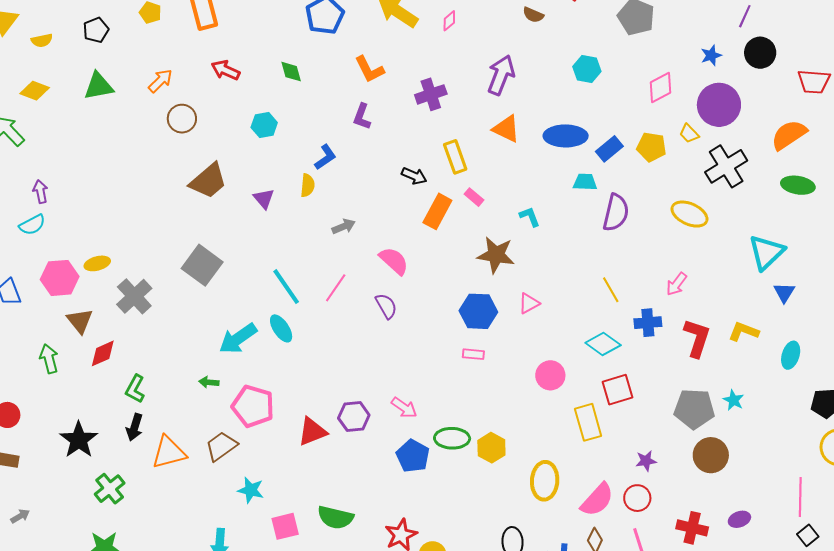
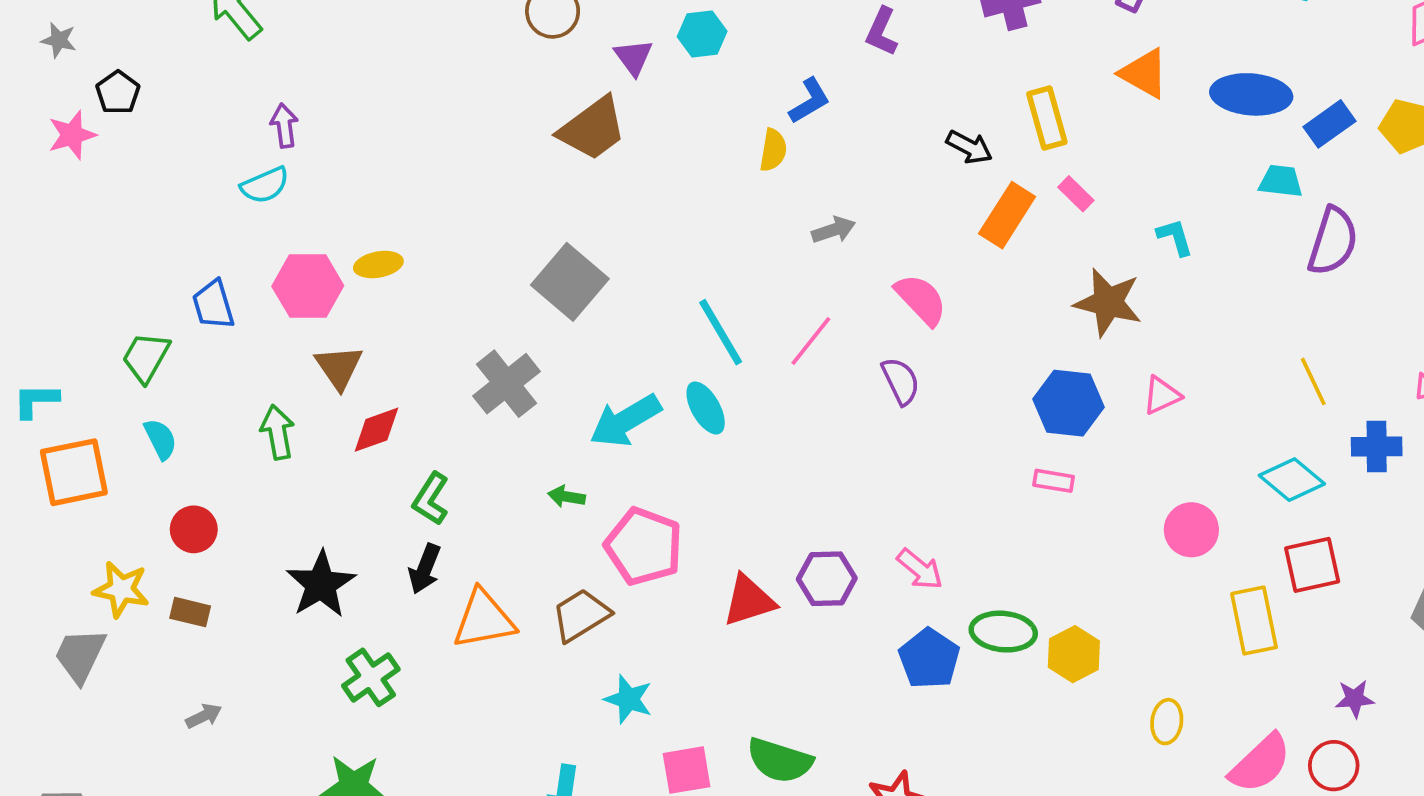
purple triangle: (264, 199) -> (633, 57), moved
gray cross: (134, 296) -> (506, 384), moved
yellow ellipse: (545, 481) -> (1167, 722), size x0.6

